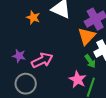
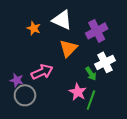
orange triangle: (87, 36) -> (68, 48), moved
purple star: (19, 56) -> (17, 80), moved

